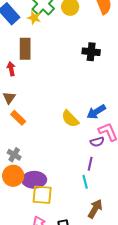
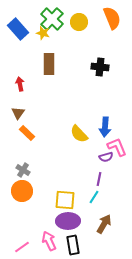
brown rectangle: (25, 49) -> (49, 64), moved
blue arrow: (96, 112) -> (105, 127), turned -54
purple ellipse: (34, 180) -> (68, 221), moved
cyan line: (85, 182) -> (94, 197), turned 48
yellow square: (42, 195) -> (65, 200), moved

